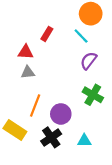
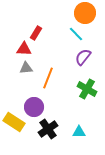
red rectangle: (47, 34) -> (36, 33), moved
orange line: (35, 105) -> (48, 78), moved
purple circle: (61, 114) -> (34, 107), moved

